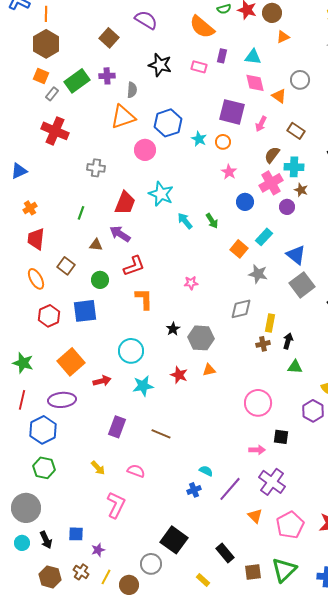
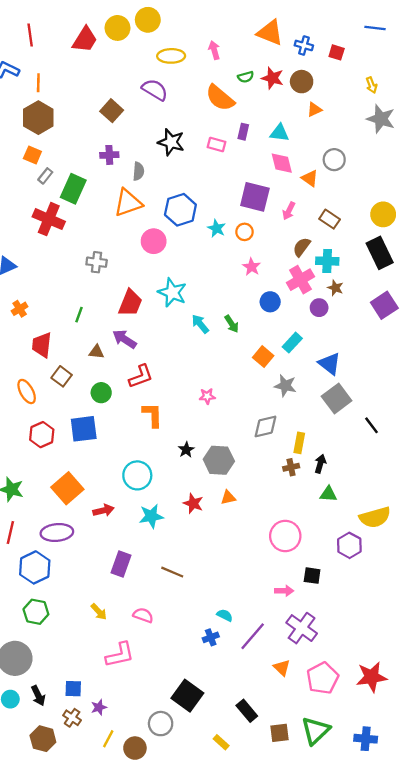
green rectangle: (77, 81) -> (73, 189), moved, turned -30
red trapezoid: (36, 239) -> (42, 345), moved
pink L-shape: (116, 505) -> (120, 655), turned 52
brown cross: (81, 572) -> (72, 718), moved

